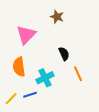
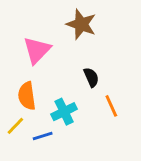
brown star: (57, 17) -> (81, 24), size x1.5
yellow line: (11, 99) -> (15, 126), moved

